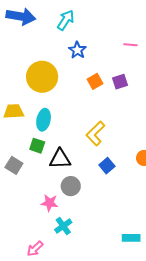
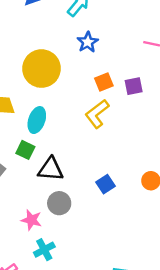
yellow L-shape: (95, 133) -> (97, 114), moved

